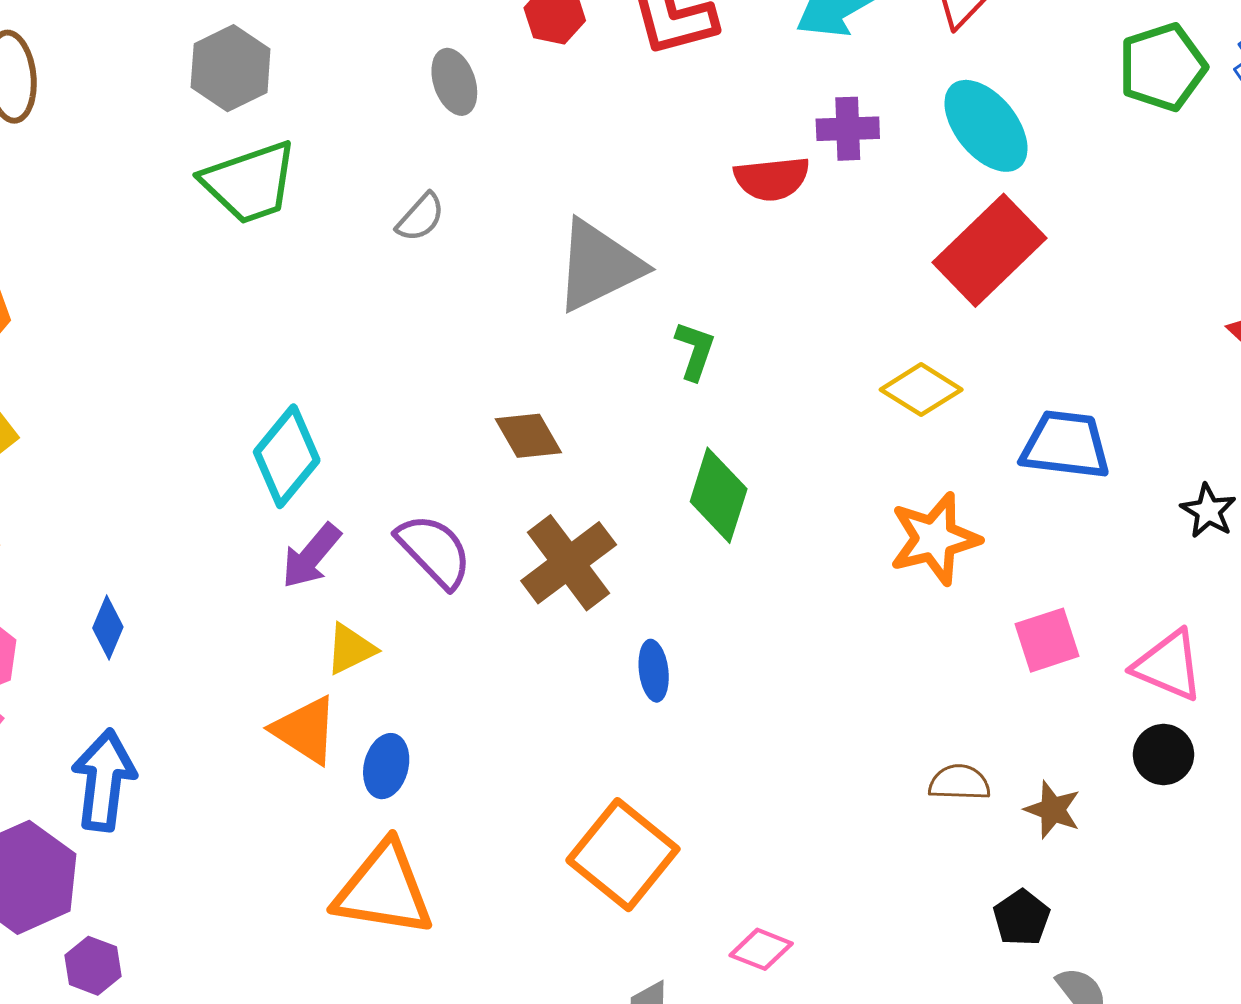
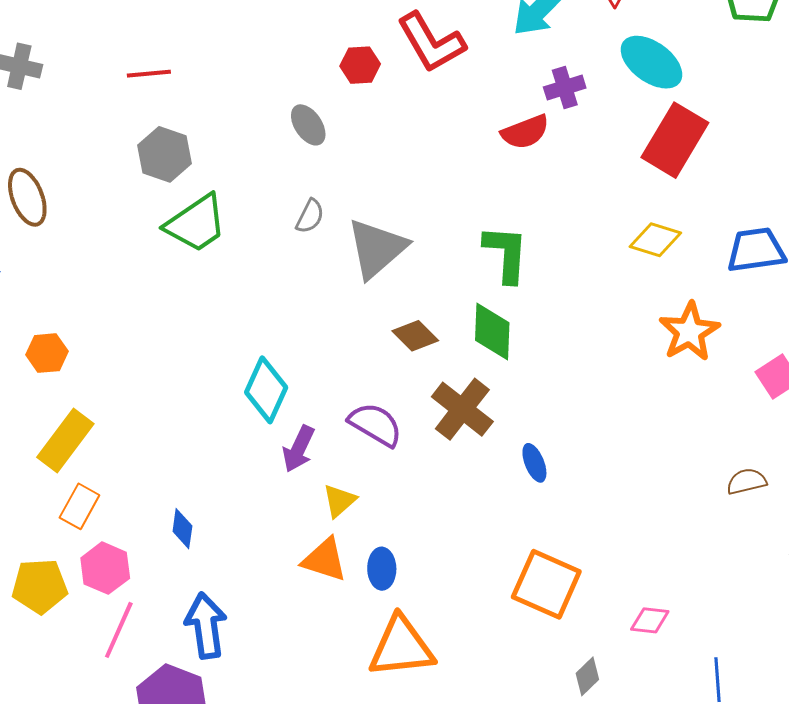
gray triangle: (599, 266) -> (377, 248), moved
green L-shape: (695, 351) -> (506, 254), size x1.6
green diamond: (719, 495) -> (492, 332), moved

